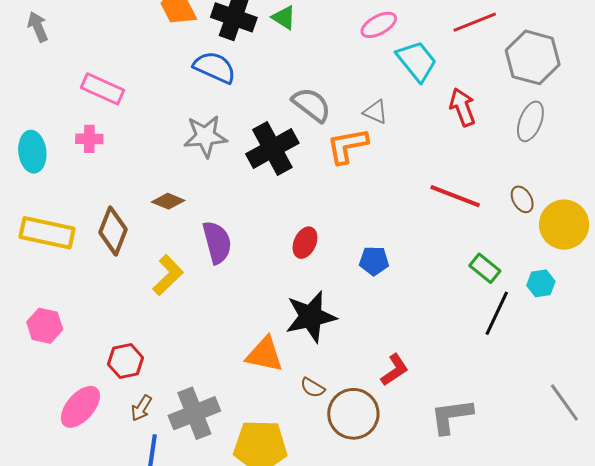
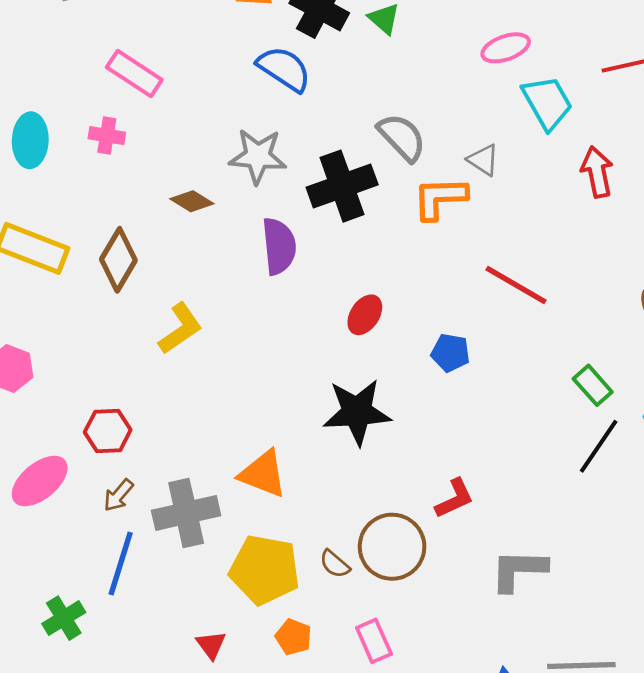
red line: (455, 196) -> (516, 285), moved
brown diamond: (168, 201) -> (192, 201), moved
purple semicircle: (217, 242) -> (279, 246), moved
orange triangle: (265, 354) -> (263, 474), moved
brown semicircle: (312, 388) -> (335, 564), moved

